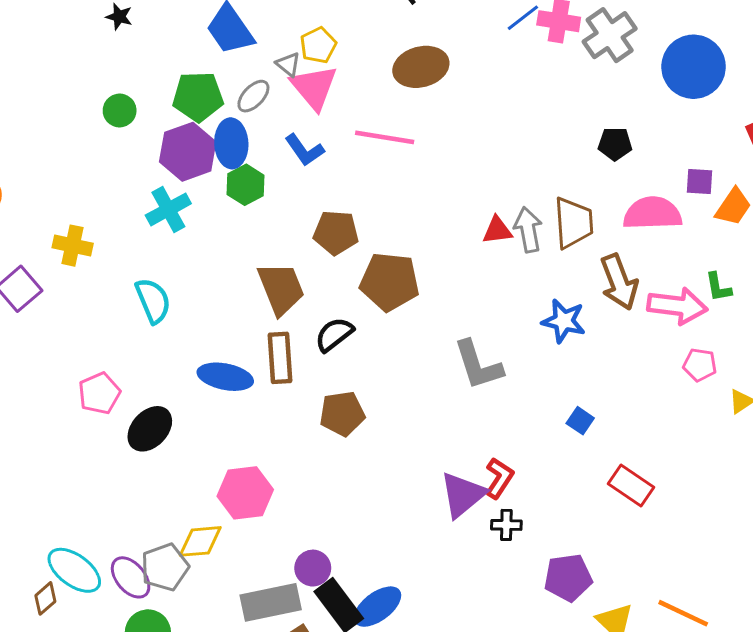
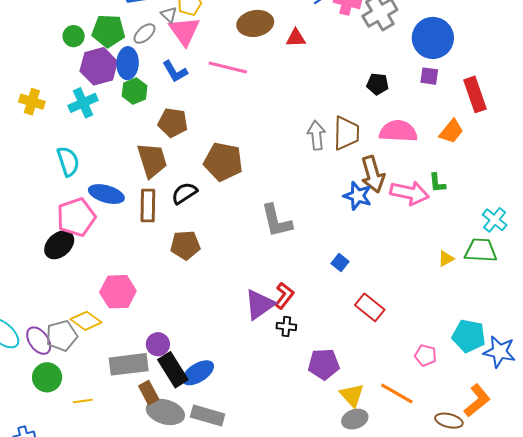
green circle: (120, 111) -> (74, 36), moved
purple square: (700, 182) -> (429, 76), moved
red triangle: (497, 230) -> (296, 38), moved
brown pentagon: (336, 233) -> (173, 123), moved
yellow cross: (73, 246) -> (32, 102), moved
blue star: (564, 321) -> (358, 196), moved
pink pentagon: (700, 365) -> (425, 355), moved
blue ellipse: (225, 377) -> (106, 194), moved
pink pentagon: (99, 393) -> (76, 217), moved, size x1.4
yellow diamond: (200, 541) -> (86, 321), turned 36

